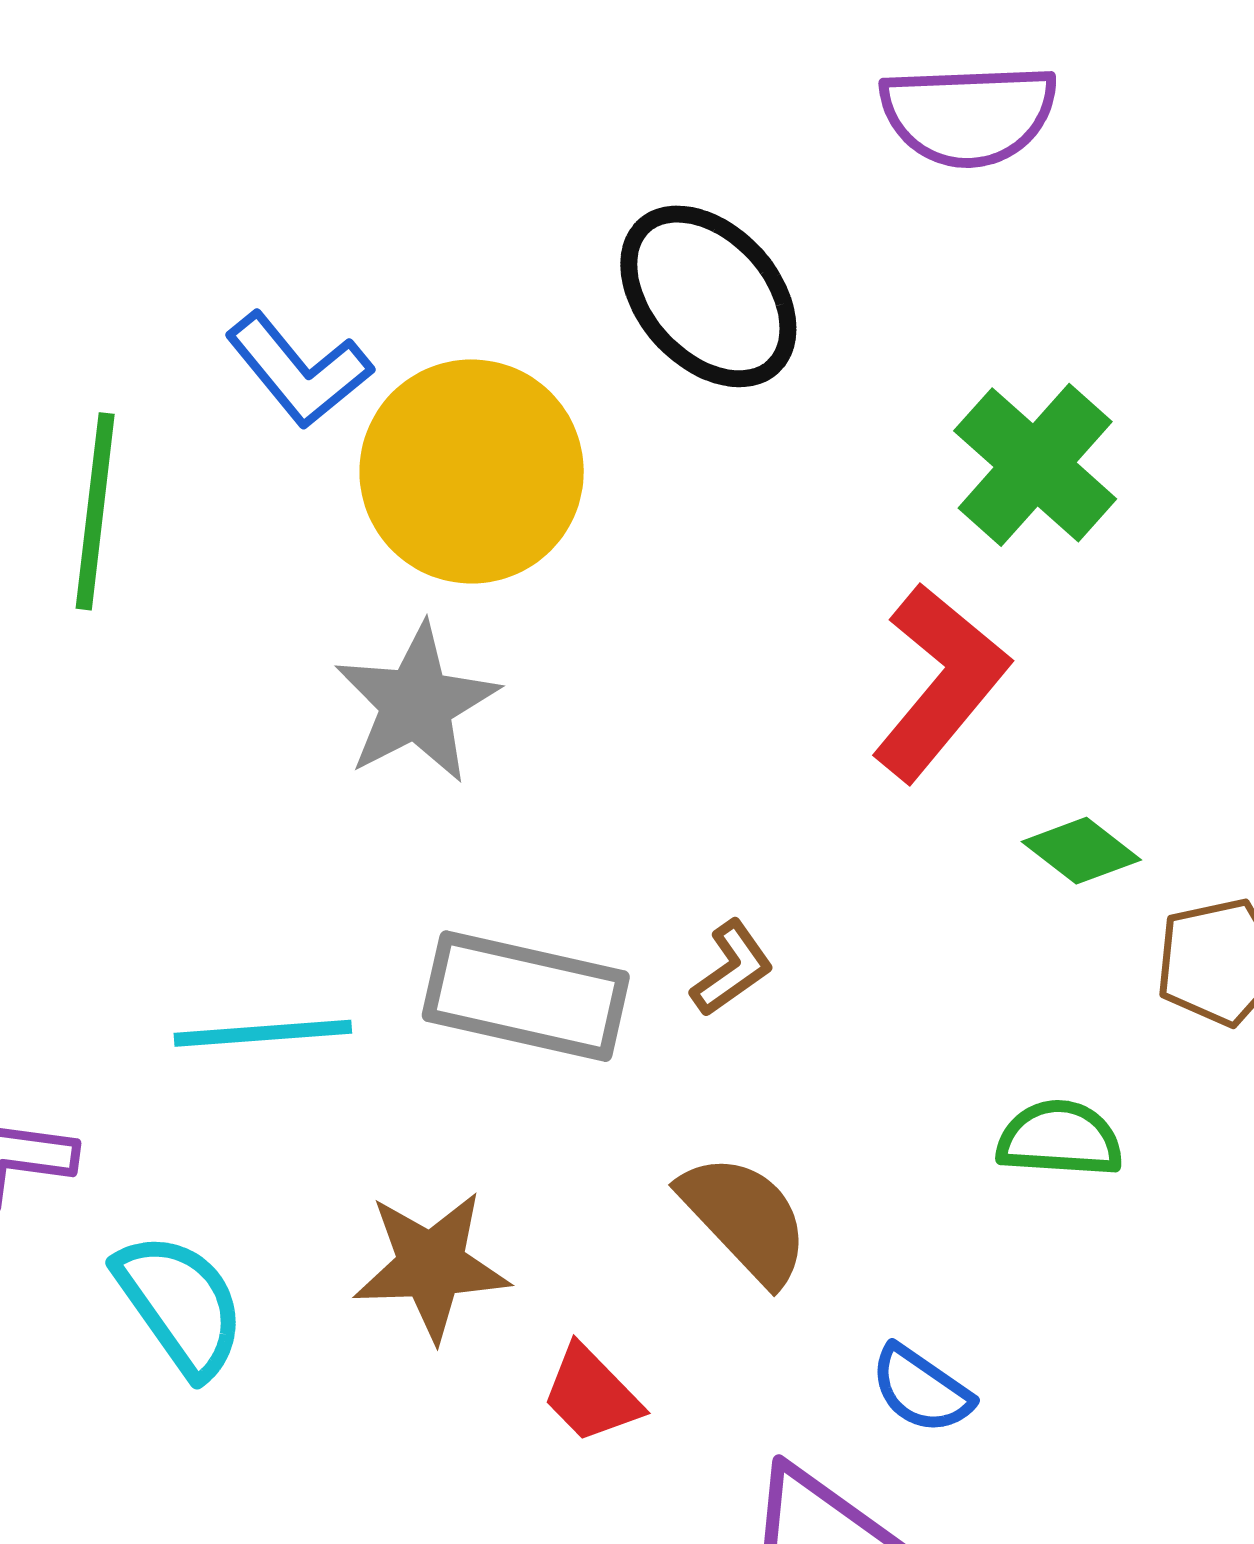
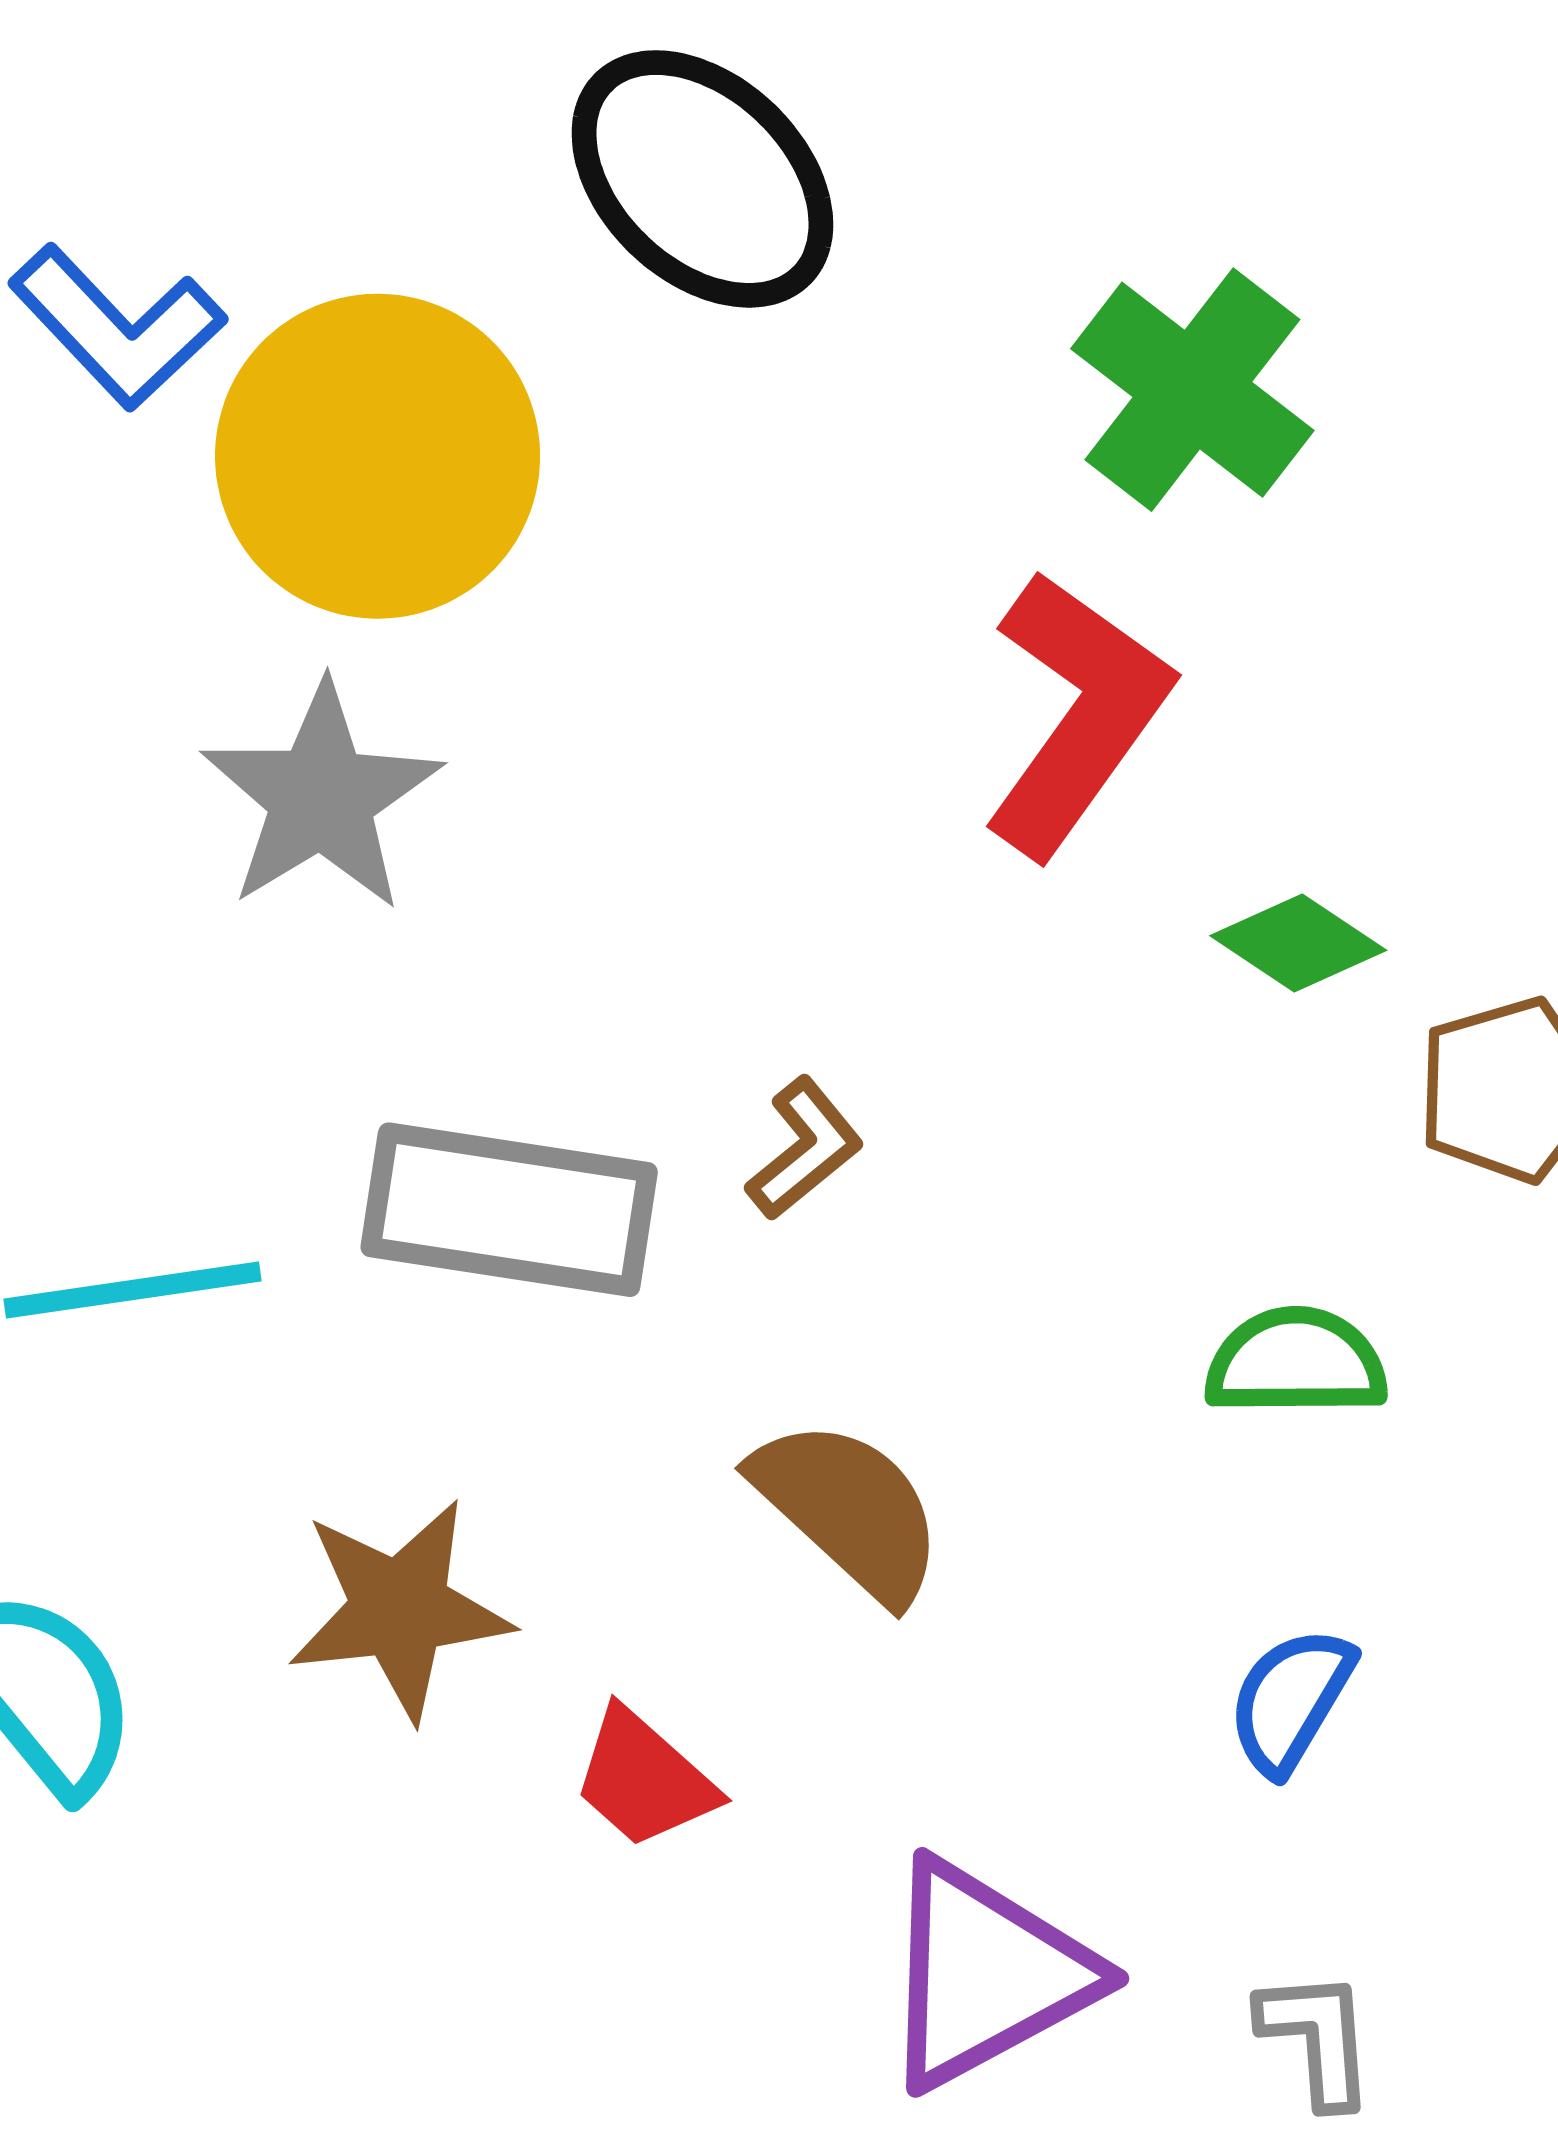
blue semicircle: (921, 1389) -> (1291, 1700), moved, turned 90

